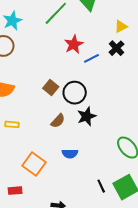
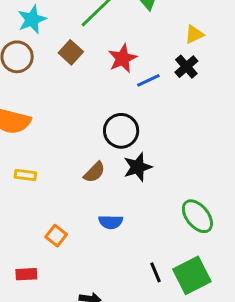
brown square: (51, 87) -> (71, 52), moved
orange square: (34, 164) -> (56, 236), size x0.6

